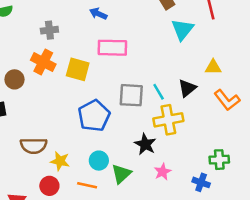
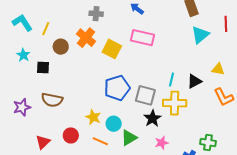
cyan line: (159, 92) -> (171, 80), turned 32
gray square: (131, 95) -> (145, 95), moved
brown semicircle: (34, 146) -> (52, 100), moved
yellow star: (60, 161) -> (93, 117), moved

